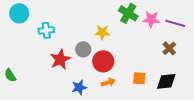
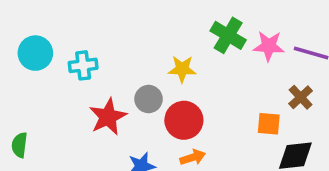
cyan circle: (19, 13) -> (35, 53), moved
green semicircle: (10, 75) -> (19, 145), turned 40
orange square: (139, 78) -> (269, 124), moved

